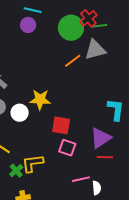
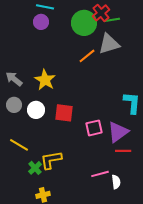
yellow star: (40, 100) -> (45, 80), moved, turned 30
red square: (61, 125) -> (64, 113), moved
pink square: (67, 148) -> (94, 128), moved, turned -30

